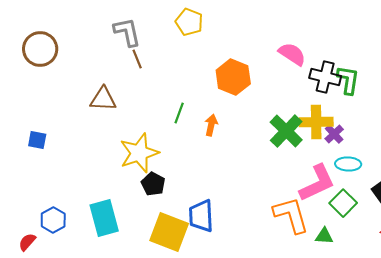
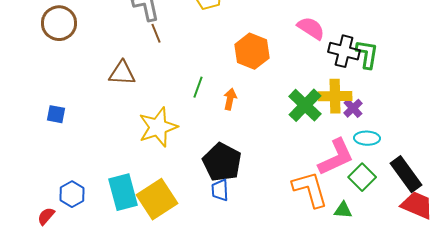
black pentagon: (153, 184) -> (222, 162), moved, size x1.6
blue trapezoid: (201, 216) -> (220, 190), size x0.7
yellow square: (169, 232) -> (157, 199), moved, turned 36

